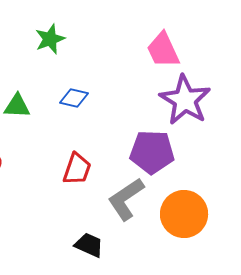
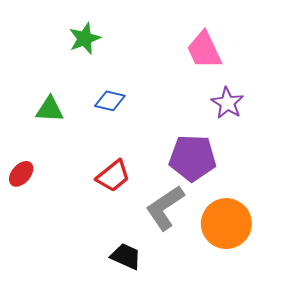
purple star: (185, 100) -> (227, 103), size x0.6
red trapezoid: (77, 169) -> (113, 176), turned 32

